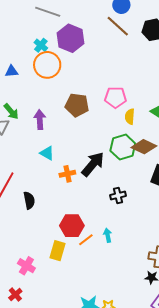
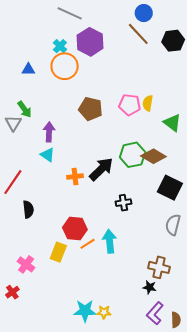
yellow semicircle: (130, 117) -> (148, 103), moved
purple arrow: (40, 120) -> (49, 132), moved
cyan triangle: (47, 153) -> (48, 155), moved
black semicircle: (29, 200) -> (28, 209), moved
cyan arrow: (108, 235) -> (110, 241), size x1.6

